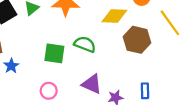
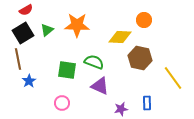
yellow line: (170, 23) -> (173, 78), moved
purple triangle: (92, 84) -> (100, 86), moved

